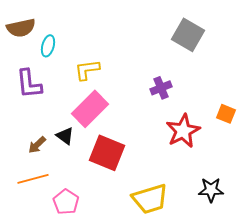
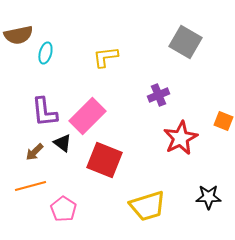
yellow L-shape: (87, 70) -> (105, 57), moved
purple L-shape: (29, 84) -> (44, 112), moved

